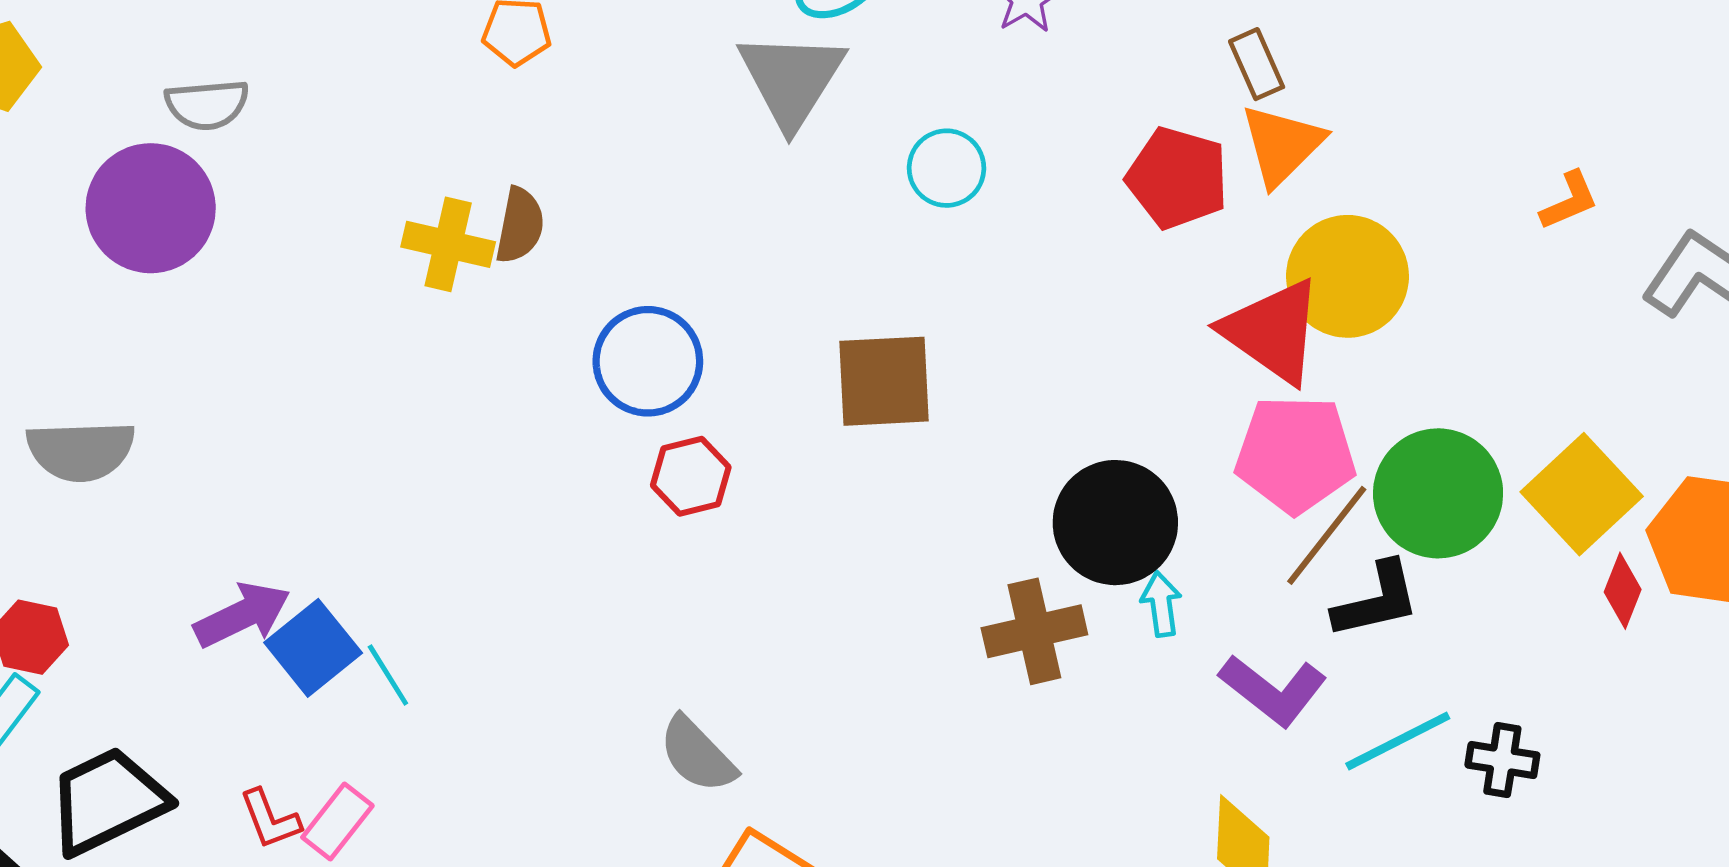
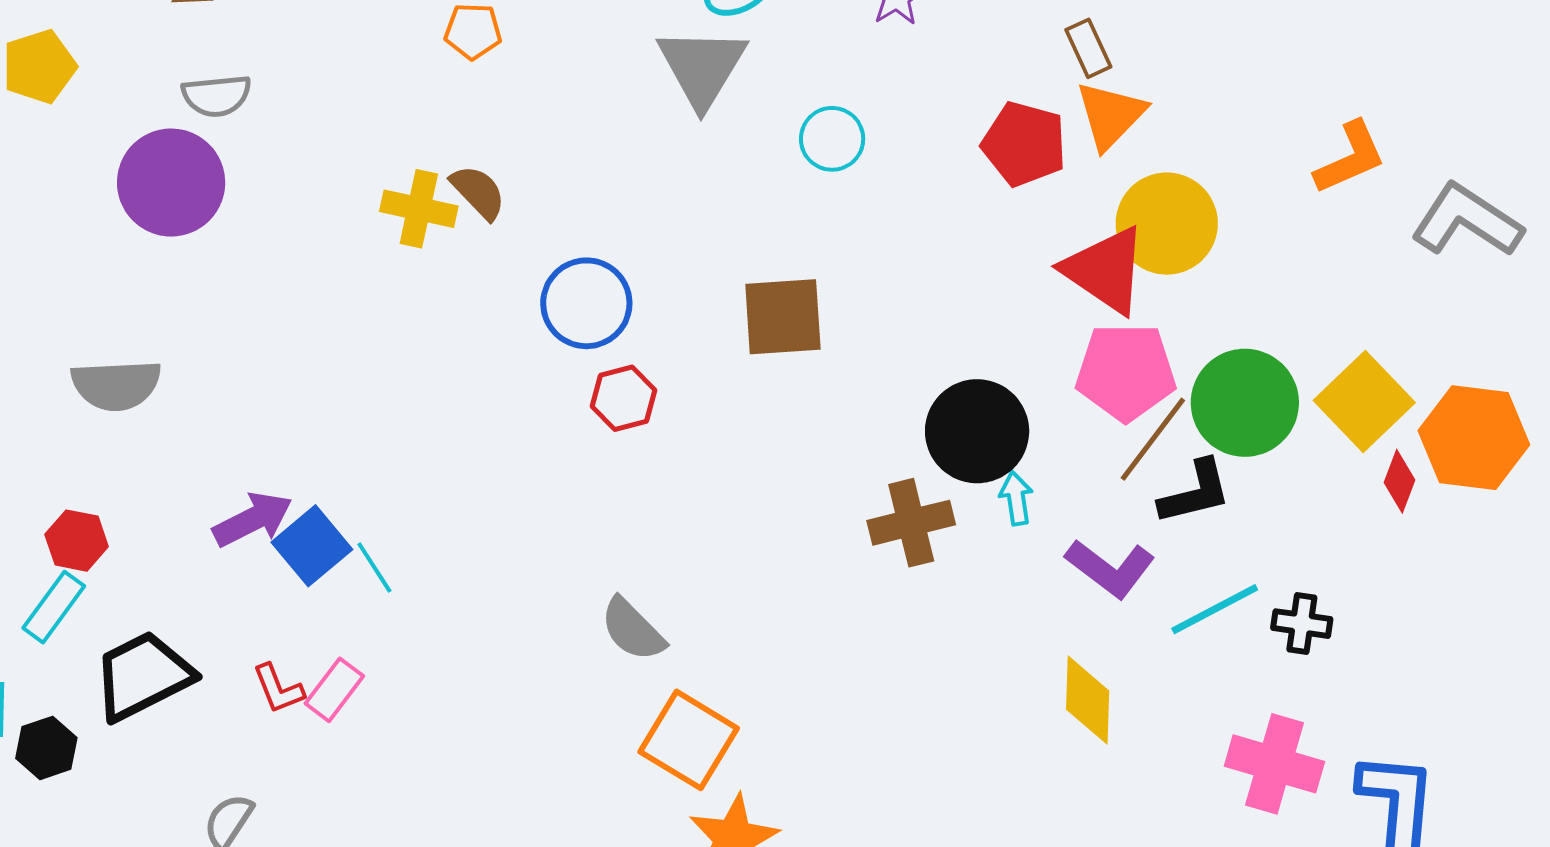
orange L-shape: (1569, 201) -> (1350, 158), size x1.5
brown semicircle: (520, 225) -> (478, 192), turned -54

